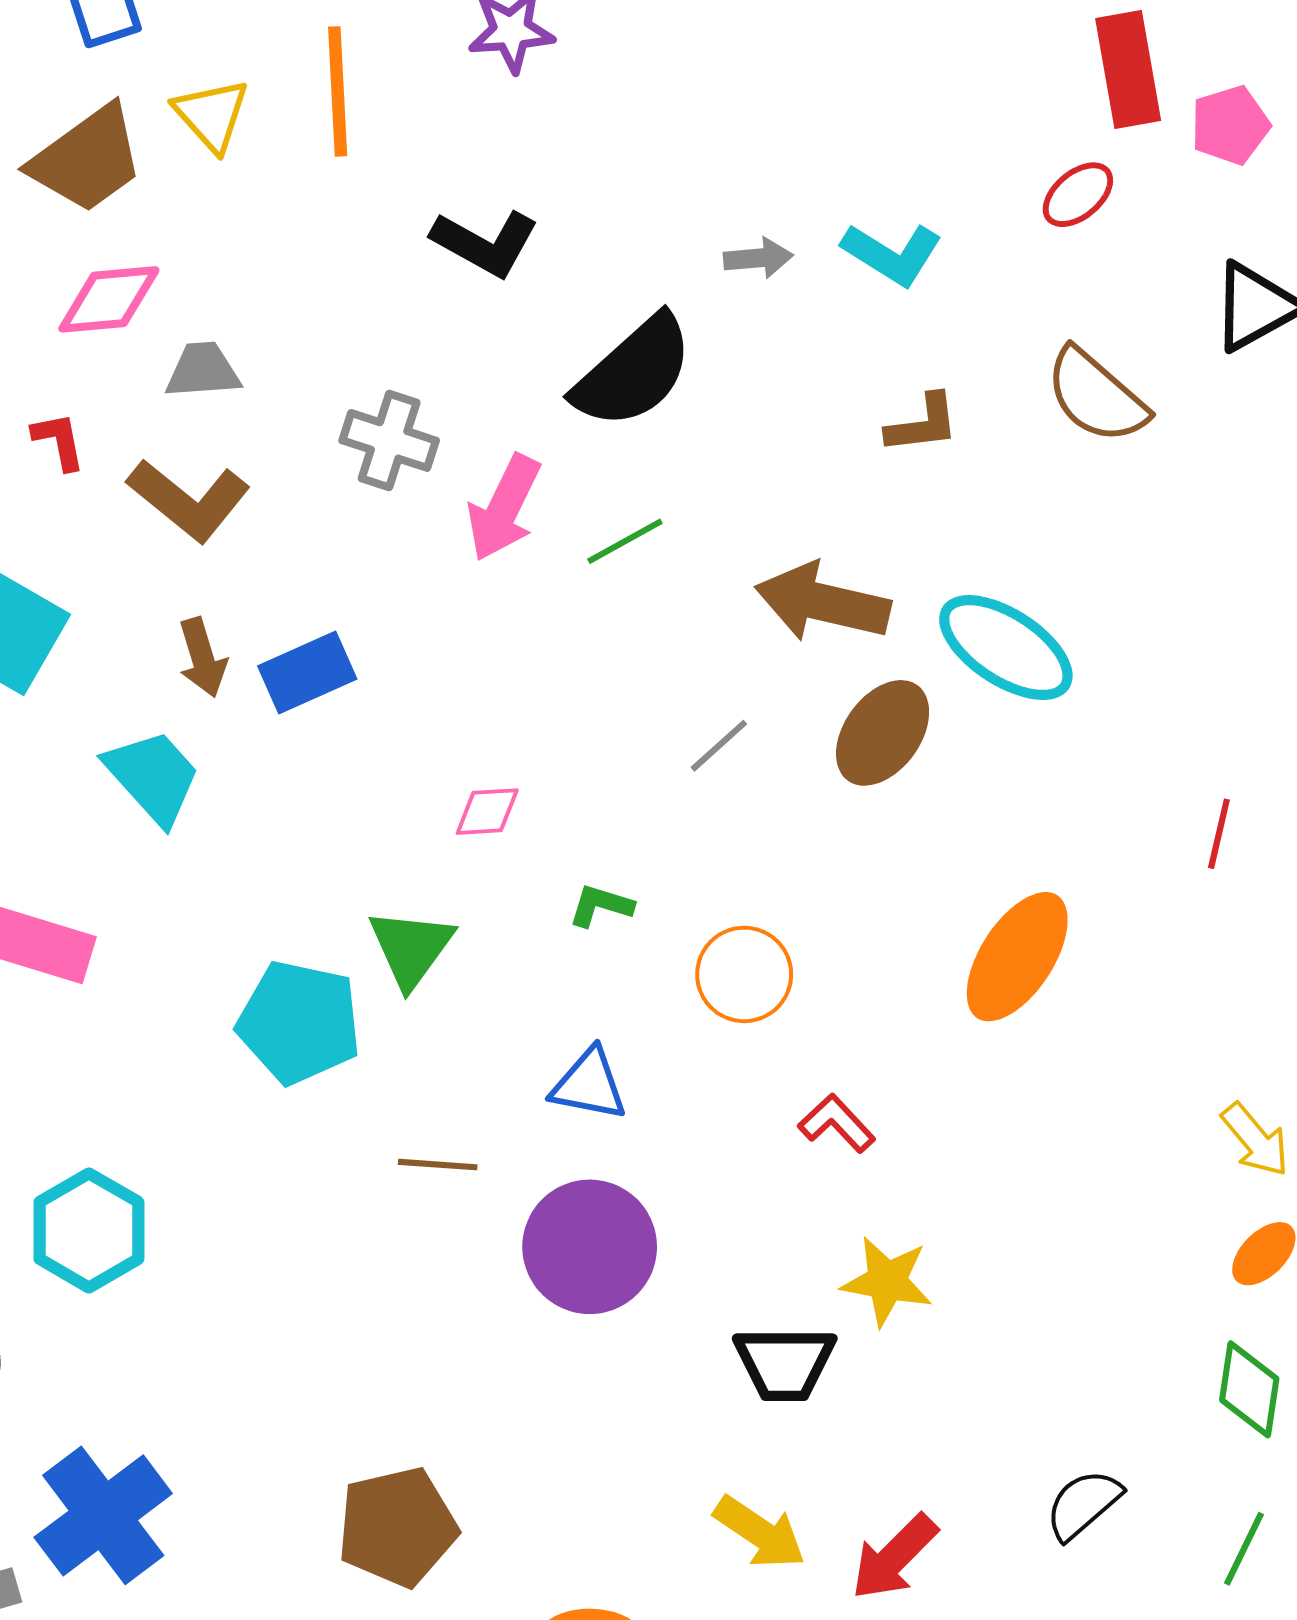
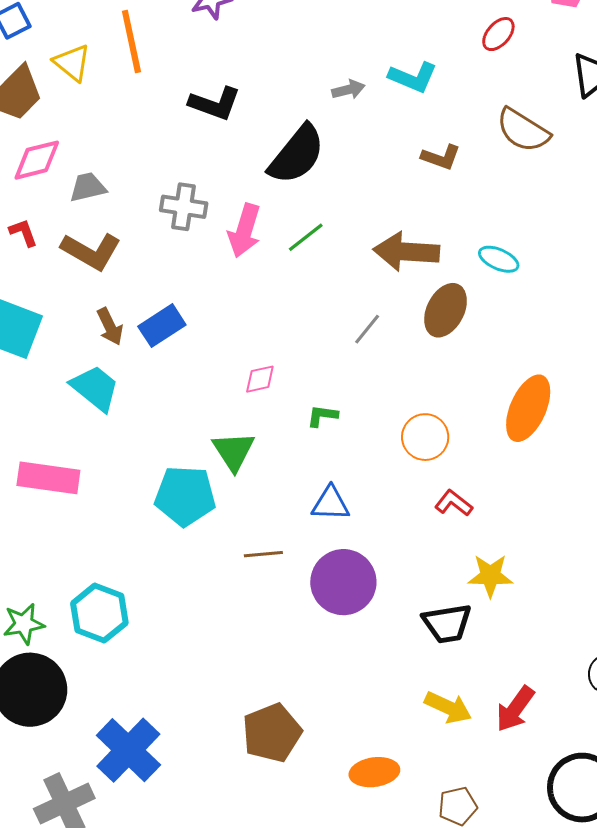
brown L-shape: (923, 424) -> (441, 157), turned 36
cyan ellipse: (1006, 648) -> (499, 259), size x0.6
orange circle: (744, 974) -> (425, 437), moved

